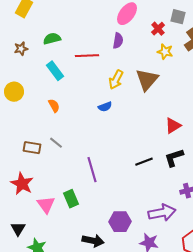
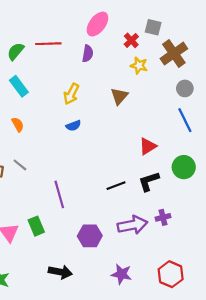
green semicircle: (52, 39) -> (16, 51), turned -36
red line: (87, 56) -> (48, 44), moved
yellow arrow: (116, 80) -> (71, 94), moved
brown triangle: (147, 80) -> (119, 96), size x0.7
purple arrow: (162, 213) -> (132, 225), moved
purple hexagon: (120, 222) -> (90, 236), moved

